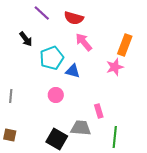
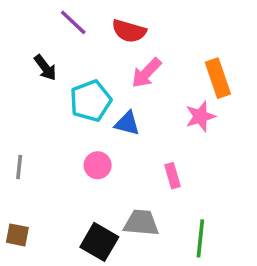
pink arrow: (84, 42) -> (146, 73), turned -96
orange rectangle: (125, 45) -> (218, 78), turned -40
pink rectangle: (99, 111) -> (173, 176), moved

